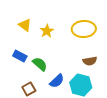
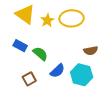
yellow triangle: (25, 25) -> (25, 14), size x1.5
yellow ellipse: (84, 29) -> (72, 18), moved

